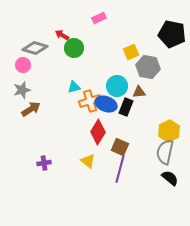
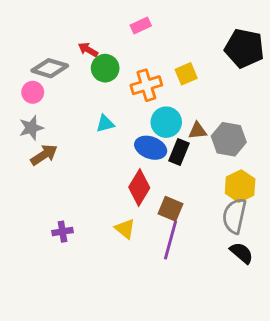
gray hexagon: (148, 67) -> (229, 139), moved
orange cross: (90, 101) -> (146, 85), moved

